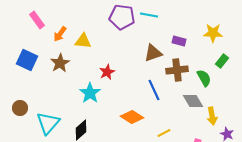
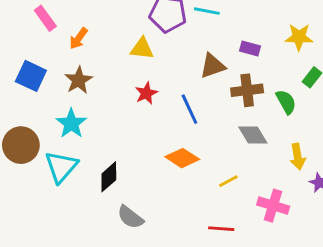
yellow triangle: (83, 41) -> (142, 49), moved
blue line: (154, 90) -> (189, 109), moved
cyan star: (90, 93) -> (71, 123), moved
gray diamond: (193, 101) -> (253, 135), moved
brown circle: (20, 108) -> (21, 145), size x1.6

